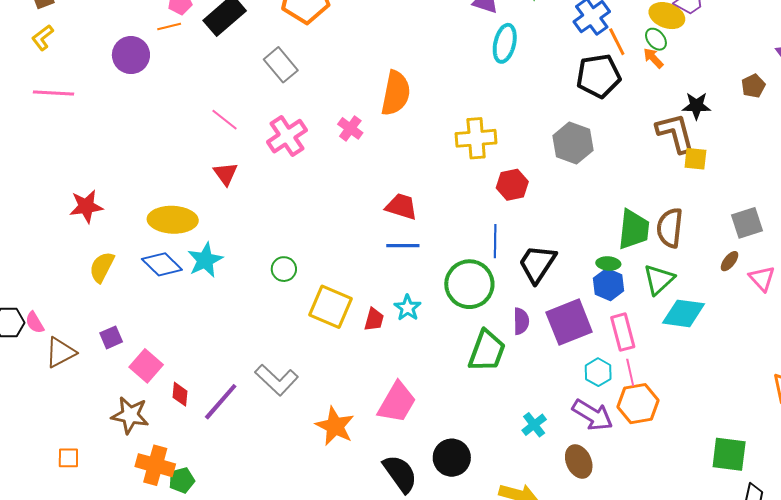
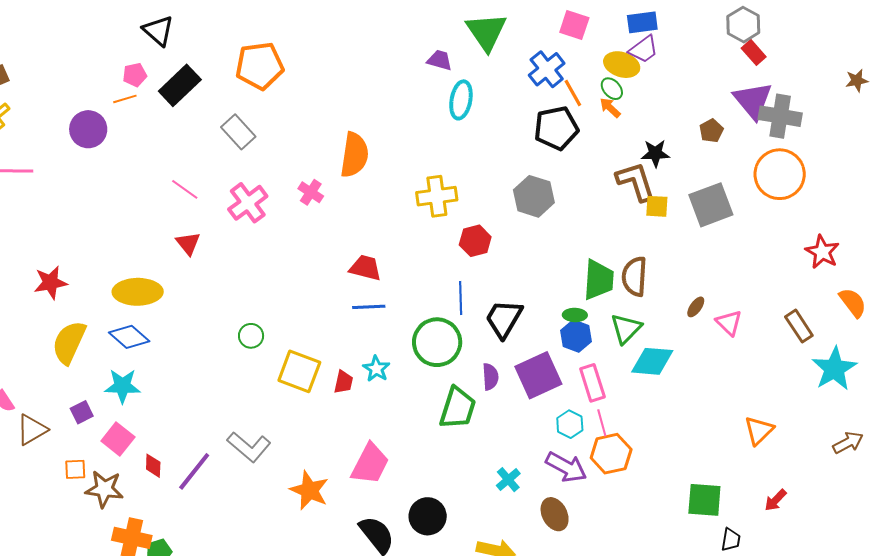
gray square: (747, 223) -> (711, 205), moved, size x1.4
cyan star: (205, 260) -> (122, 386), moved, turned 30
yellow semicircle: (102, 267) -> (69, 342), size x1.4
orange square: (68, 458) -> (75, 469), moved

